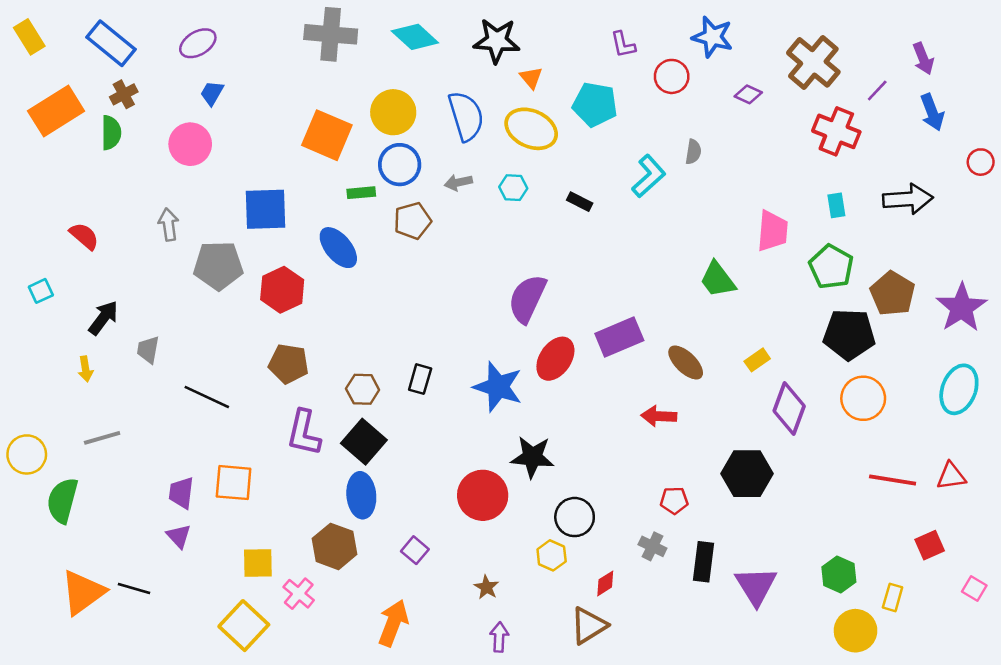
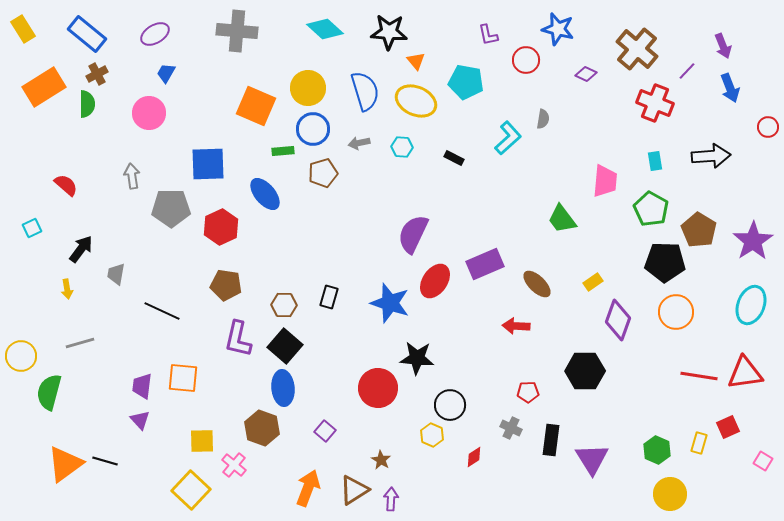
gray cross: (331, 34) -> (237, 31), moved
red triangle: (951, 476) -> (745, 373), size x1.5
yellow rectangle: (893, 597) -> (699, 443), moved
brown triangle: (589, 626) -> (354, 490), moved

